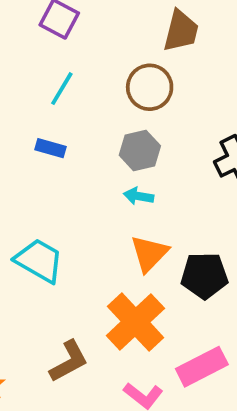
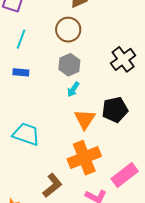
cyan arrow: (139, 196) -> (73, 89), turned -56
black pentagon: (204, 276) -> (115, 110), moved
orange cross: (135, 322) -> (84, 158), turned 32

